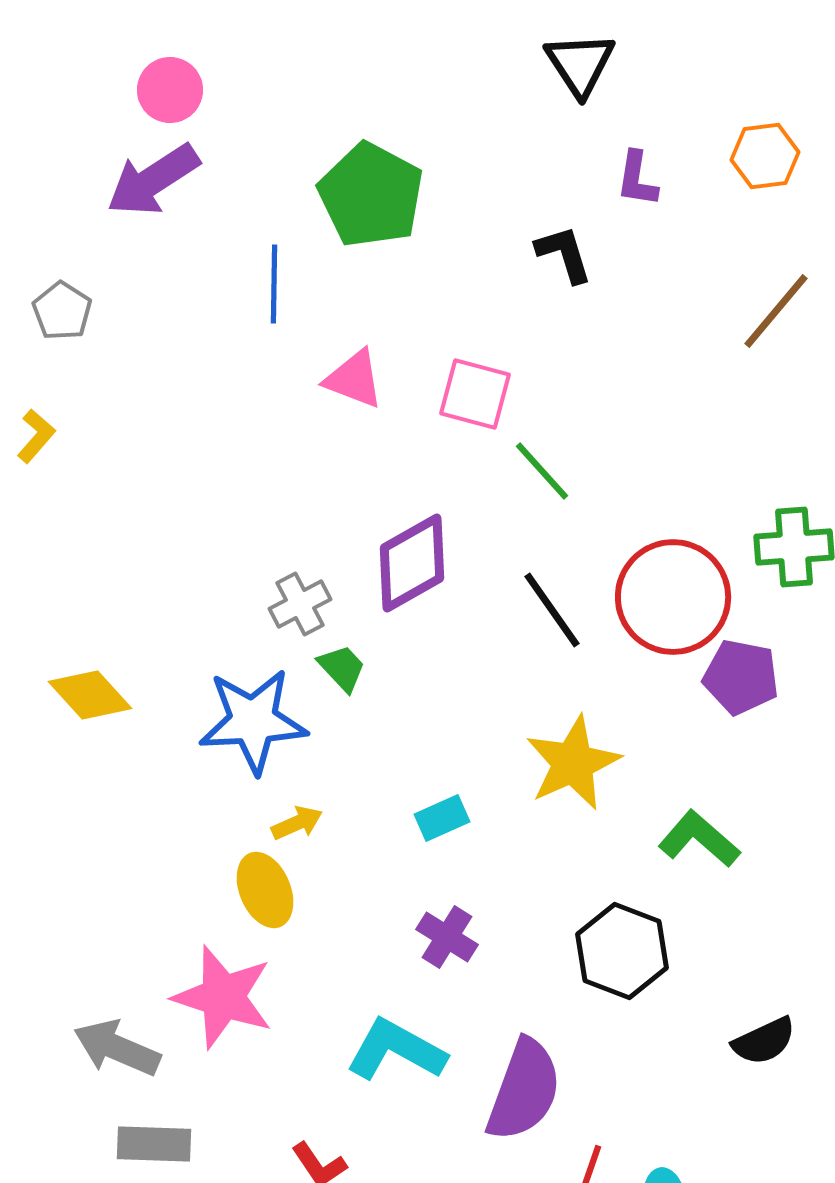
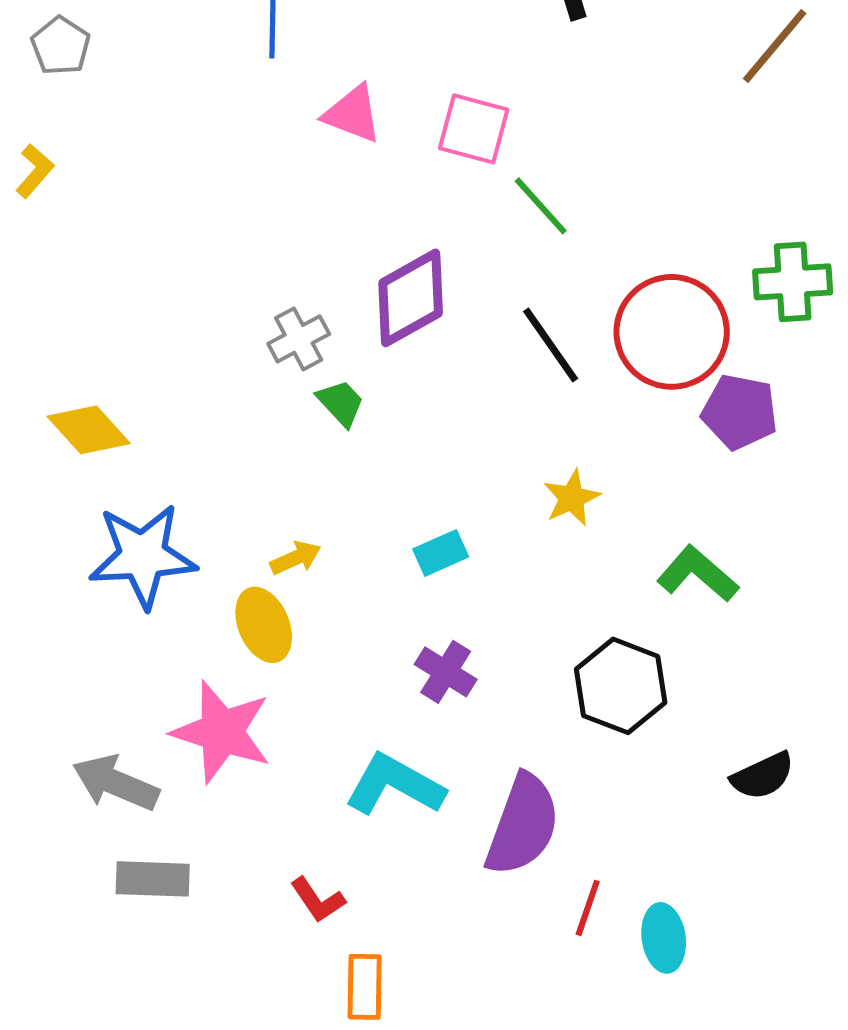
blue star: (253, 721) -> (143, 556), moved
yellow star: (573, 763) -> (572, 498), size x0.6

